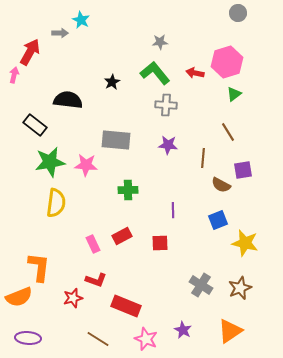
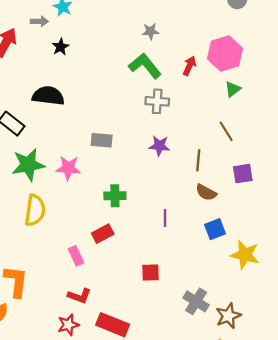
red arrow: (195, 73) -> (189, 66), turned 102
black star: (112, 82) -> (60, 47), moved
gray rectangle: (116, 140) -> (102, 140), size x0.7
brown semicircle: (221, 185) -> (206, 192), moved
red rectangle: (122, 236) -> (103, 234), moved
red square: (160, 243) -> (151, 272), moved
brown star: (240, 288) -> (228, 316), moved
red star: (73, 298) -> (68, 325), moved

